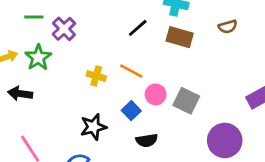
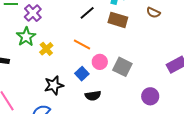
brown semicircle: (228, 27) -> (153, 13), turned 40
green star: (38, 57) -> (26, 37), moved
yellow cross: (96, 76) -> (46, 49), moved, turned 32
purple circle: (225, 140) -> (150, 96), size x0.7

